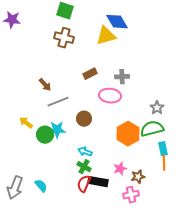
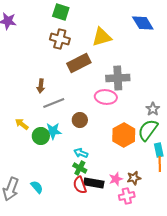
blue diamond: (117, 22) -> (143, 23), moved
brown rectangle: (90, 74) -> (79, 63), moved, size x1.6
gray cross: (122, 77) -> (118, 78), size x1.6
brown arrow: (45, 85) -> (41, 86), turned 48
green semicircle: (152, 129) -> (148, 130), turned -40
pink star: (120, 169) -> (116, 179), moved
red semicircle: (84, 184) -> (80, 185), turned -42

